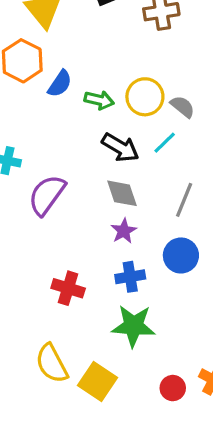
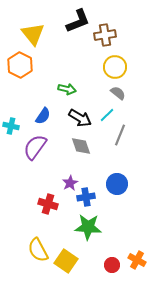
blue semicircle: (60, 84) -> (43, 116), moved
yellow circle: (145, 97) -> (115, 67), moved
gray line: (184, 200) -> (120, 135), moved
purple star: (124, 231) -> (70, 183), moved

